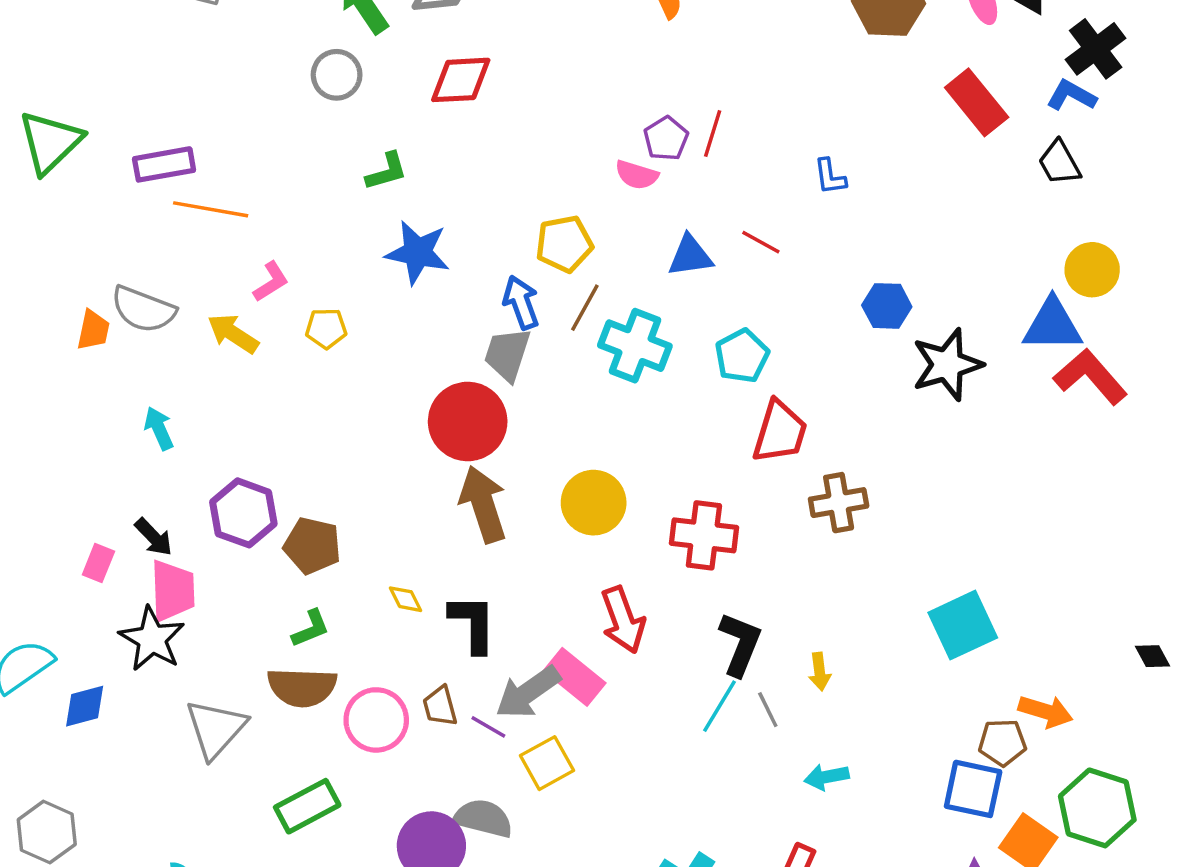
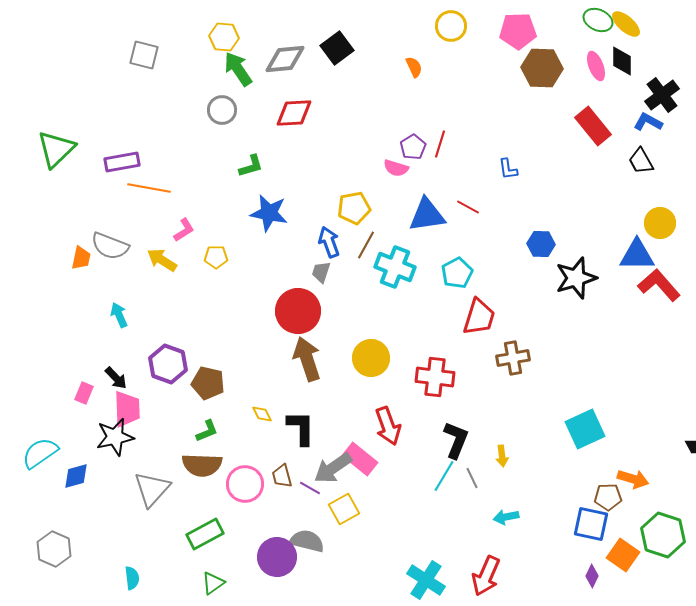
blue triangle: (690, 256) -> (427, 215), size x1.4
gray trapezoid: (507, 354) -> (321, 272), size x0.7
black star: (152, 639) -> (115, 437), turned 30

